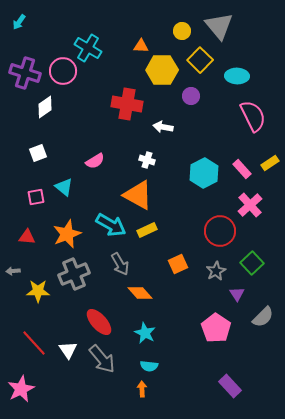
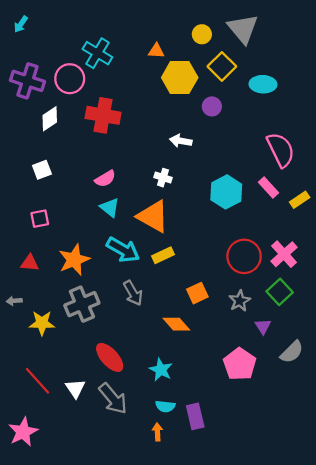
red cross: (127, 104) -> (103, 115), moved
pink semicircle: (253, 116) -> (281, 150), moved
yellow rectangle: (270, 163) -> (300, 200), moved
cyan triangle: (64, 187) -> (110, 208), moved
pink cross: (250, 205) -> (284, 254), moved
orange diamond: (140, 293) -> (176, 324), moved
purple rectangle: (230, 386) -> (195, 416), moved, turned 30

